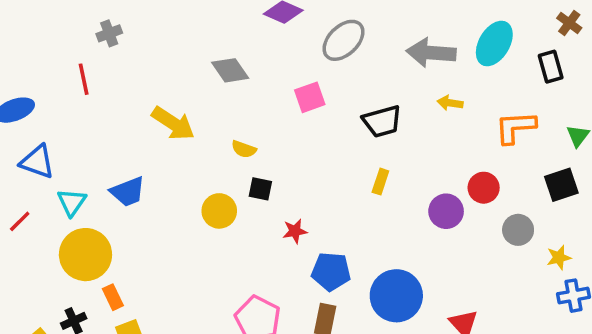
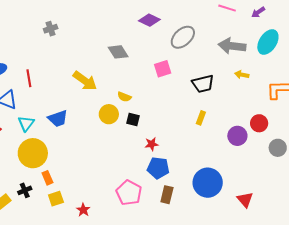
red line: (84, 79) -> (29, 78), moved
yellow circle: (219, 211) -> (109, 114), moved
blue pentagon: (331, 271) -> (158, 168), moved

